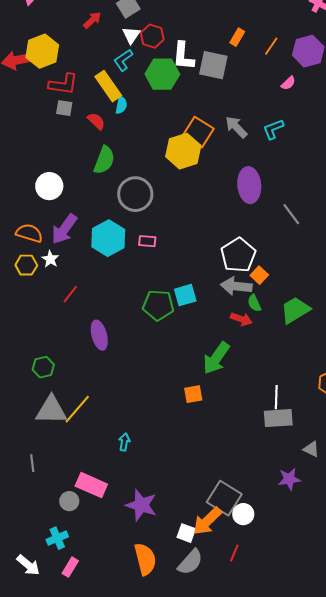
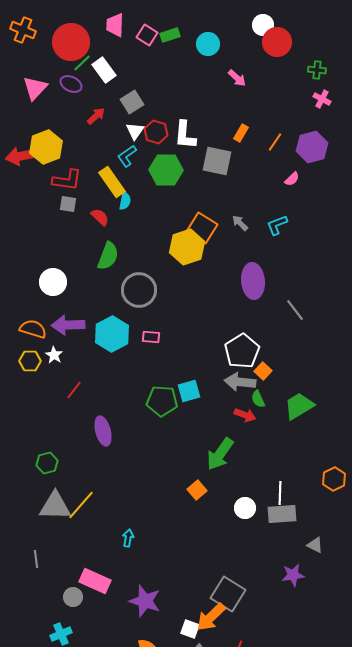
white L-shape: (183, 56) -> (185, 135), moved
gray arrow: (236, 127) -> (240, 223), size x0.7
purple arrow: (64, 229) -> (68, 325), turned 52
orange square: (193, 394) -> (197, 490), turned -30
white circle: (243, 514) -> (245, 508), moved

